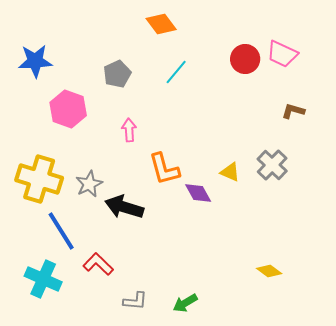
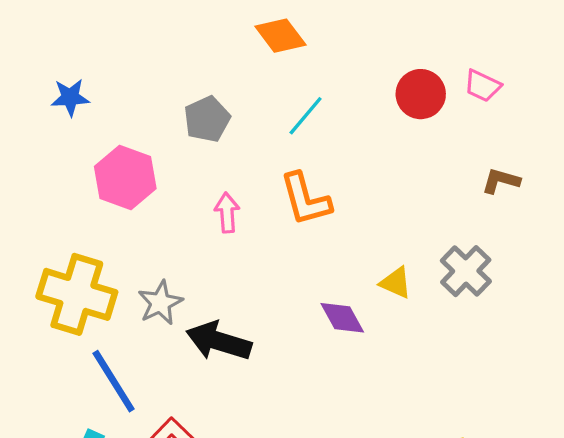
pink trapezoid: (282, 54) -> (482, 86), size x0.7
blue star: (35, 61) -> (70, 97), size x0.7
orange L-shape: (164, 169) -> (306, 199), moved

